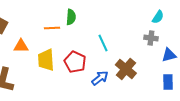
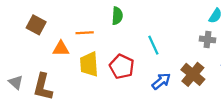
orange line: (52, 28) -> (85, 33), moved
brown cross: (126, 69) -> (193, 74), moved
blue arrow: (100, 78) -> (161, 81), moved

